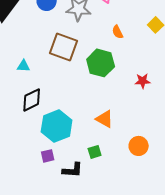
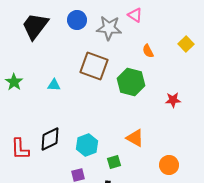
black diamond: (32, 100) -> (50, 139), moved
cyan hexagon: (57, 126) -> (87, 145), size x0.7
green square: (95, 152) -> (114, 162), moved

